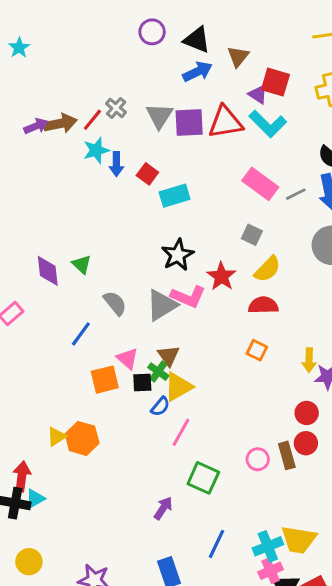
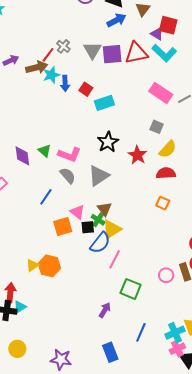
brown arrow: (60, 123) -> (37, 67), moved
pink L-shape: (188, 297) -> (69, 155), moved
blue semicircle: (160, 407) -> (100, 243), size x1.6

